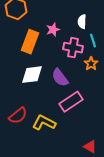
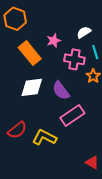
white semicircle: (82, 22) -> (84, 32), turned 56
orange rectangle: (30, 42) -> (30, 53), turned -60

